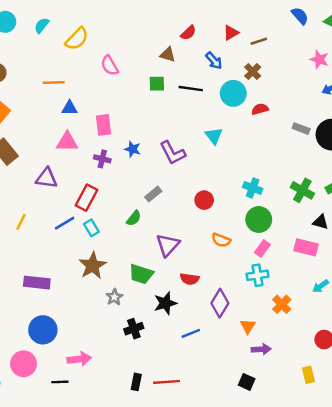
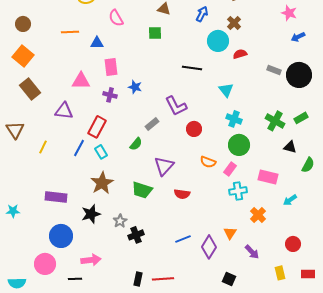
blue arrow: (214, 61) -> (202, 14), turned -112
black line: (191, 89) -> (192, 68), moved
blue triangle: (70, 108) -> (97, 43), moved
cyan triangle: (214, 136) -> (226, 90), moved
purple L-shape: (173, 153) -> (176, 106), moved
blue line: (65, 223) -> (79, 148), turned -30
pink rectangle: (306, 247) -> (268, 177), moved
pink rectangle: (262, 249) -> (230, 169), moved
gray star: (114, 297) -> (120, 221), moved
black star: (165, 303) -> (91, 214), moved
purple diamond: (220, 303) -> (209, 247), moved
purple arrow: (261, 349) -> (252, 252), moved, turned 49

